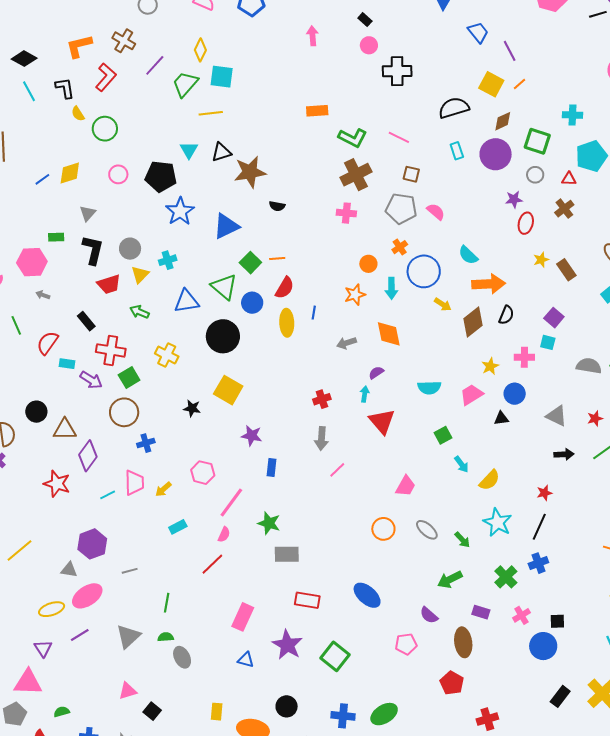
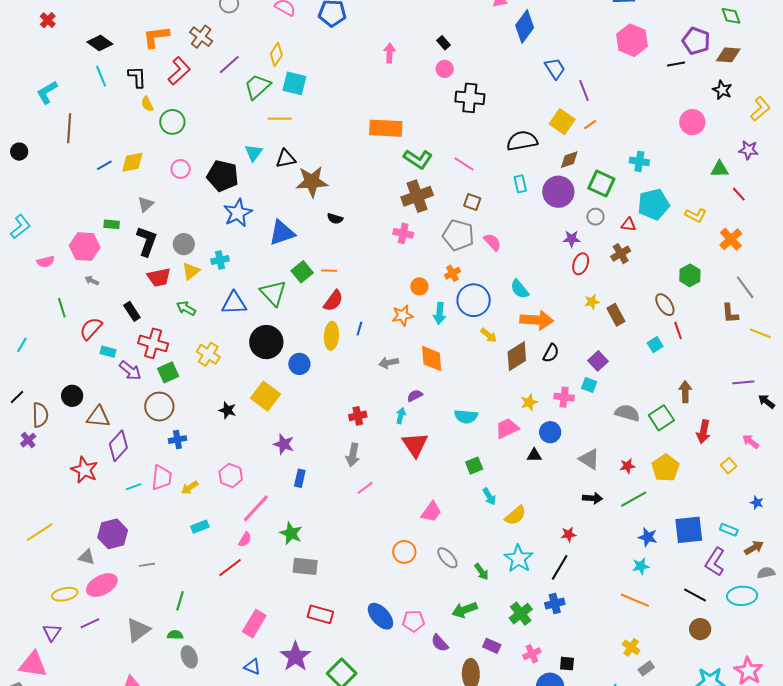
orange rectangle: (317, 111) -> (386, 128), size x1.5
blue circle: (252, 303) -> (299, 364), moved
pink pentagon: (406, 644) -> (414, 621), moved

